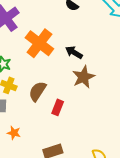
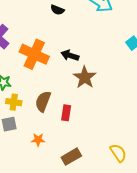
orange star: (14, 133) -> (38, 140), moved

